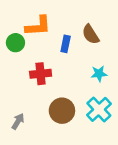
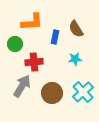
green circle: (15, 43) -> (15, 44), moved
cyan star: (99, 74) -> (75, 59), moved
gray arrow: (18, 121) -> (22, 86), moved, size x1.6

